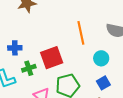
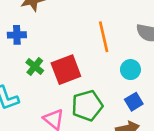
blue cross: (15, 48) -> (17, 35), moved
green cross: (29, 68) -> (35, 66), moved, turned -32

